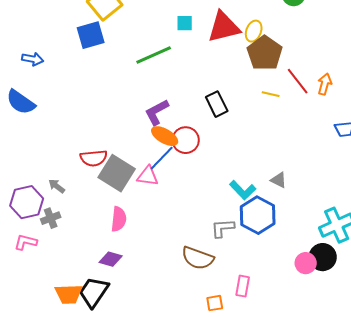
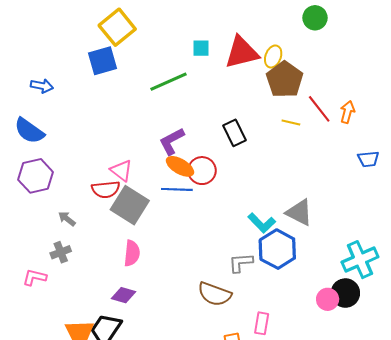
blue line: (162, 158) -> (177, 189), turned 48
pink triangle: (148, 176) -> (121, 171), moved, turned 30
gray triangle: (279, 180) -> (299, 212), size x1.6
purple hexagon: (27, 202) -> (36, 176), moved

